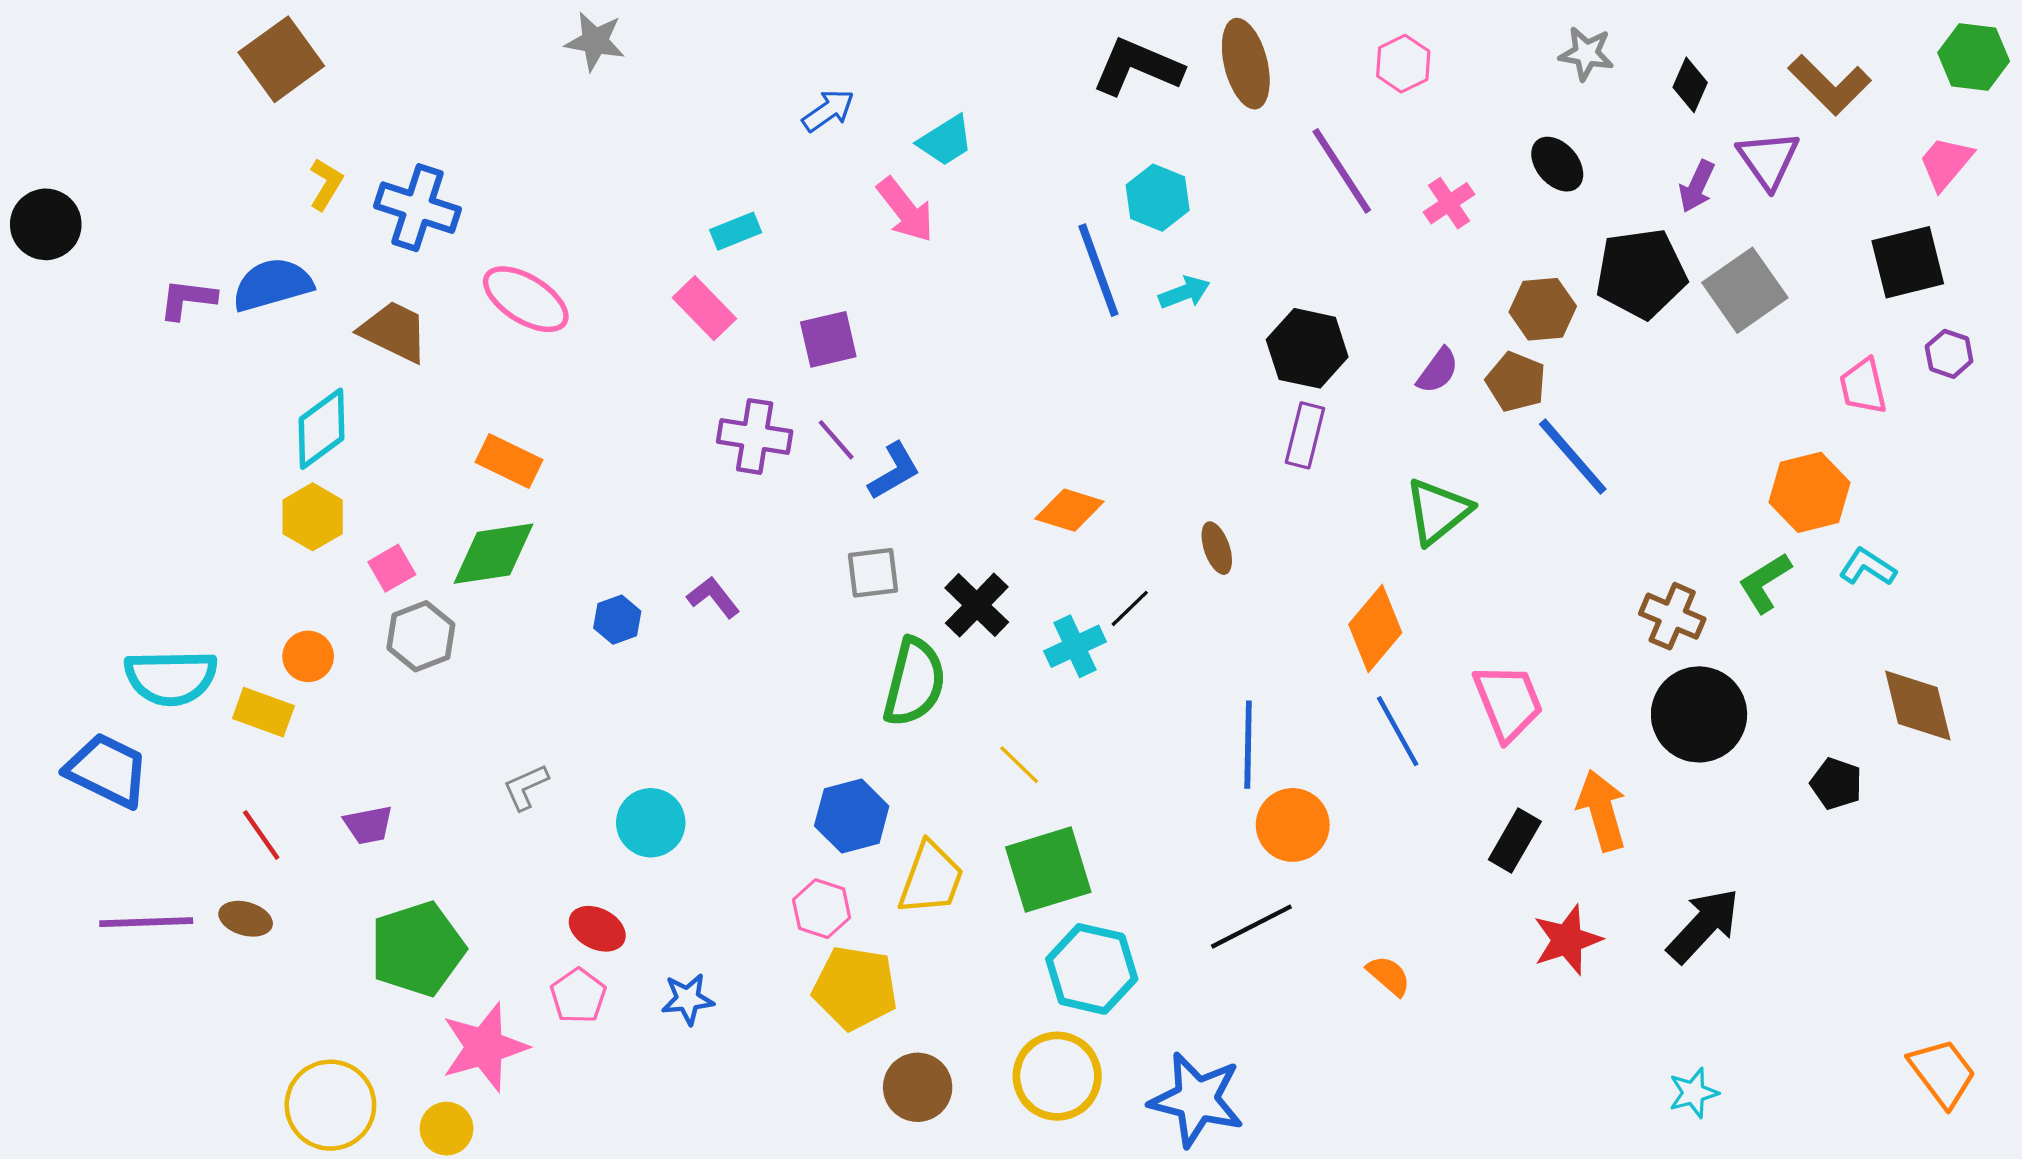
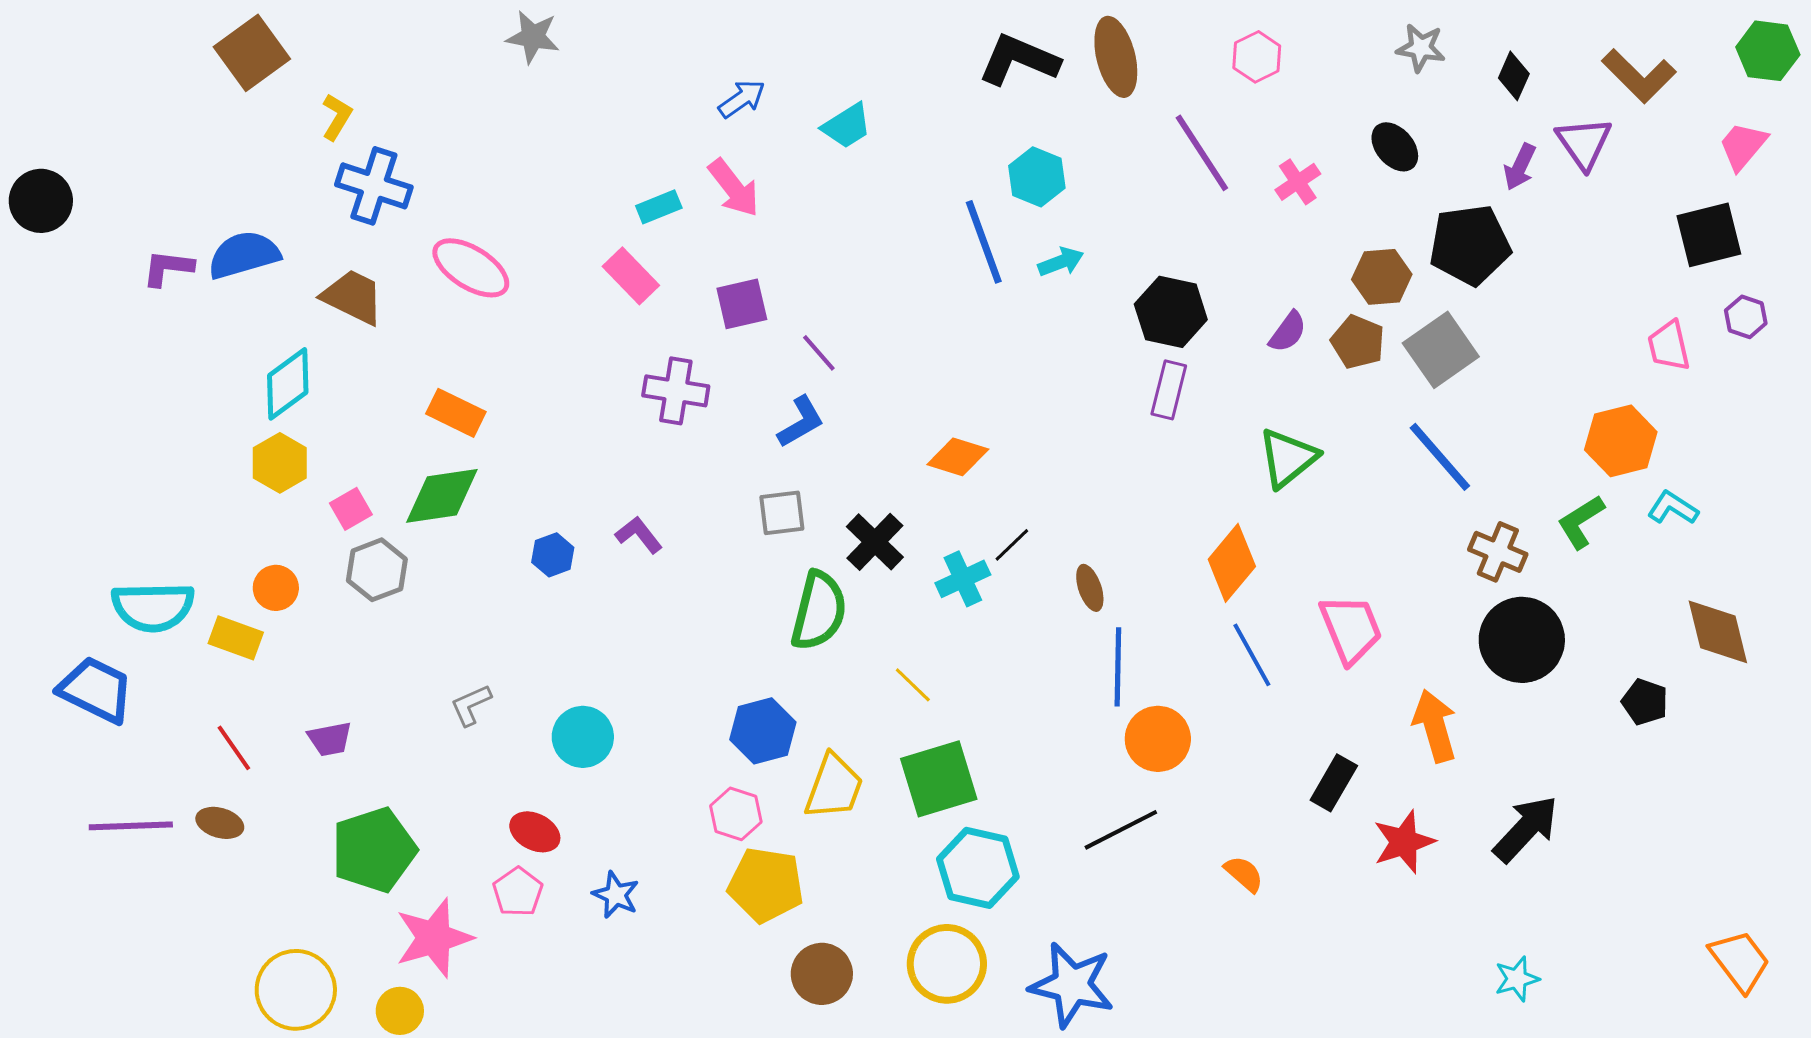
yellow L-shape: (326, 184) -> (337, 117), moved
pink arrow: (905, 210) -> (734, 188), moved
gray square: (1745, 290) -> (1441, 350), moved
purple line: (836, 440) -> (819, 353), moved
blue line: (1573, 457) -> (1440, 457), moved
brown ellipse: (1217, 548) -> (1090, 588), moved
black rectangle: (1515, 841) -> (1334, 783), moved
blue star: (688, 999) -> (616, 895), turned 30

